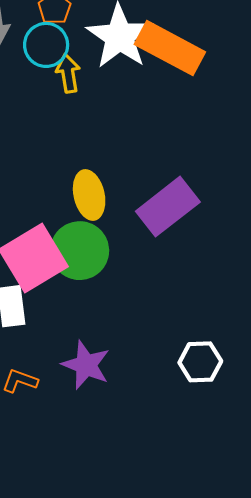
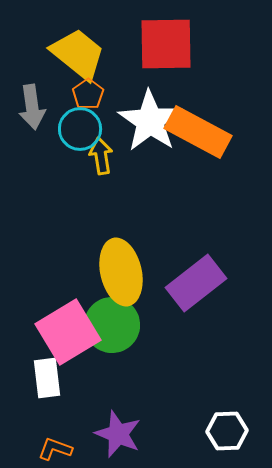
yellow ellipse: (89, 195) -> (121, 272), size x1.4

